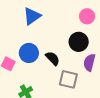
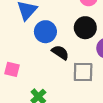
blue circle: (29, 53) -> (45, 32), moved

